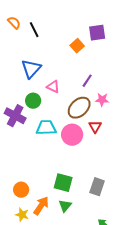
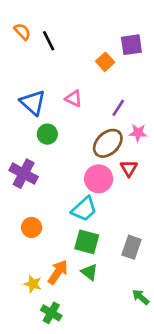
blue triangle: (31, 69) -> (33, 103), moved, turned -30
pink triangle: (53, 87) -> (74, 99), moved
purple cross: (15, 116) -> (24, 174), moved
cyan trapezoid: (46, 128) -> (84, 209), moved, turned 140
orange circle: (21, 190) -> (32, 227), moved
green triangle: (65, 206) -> (89, 272), turned -32

